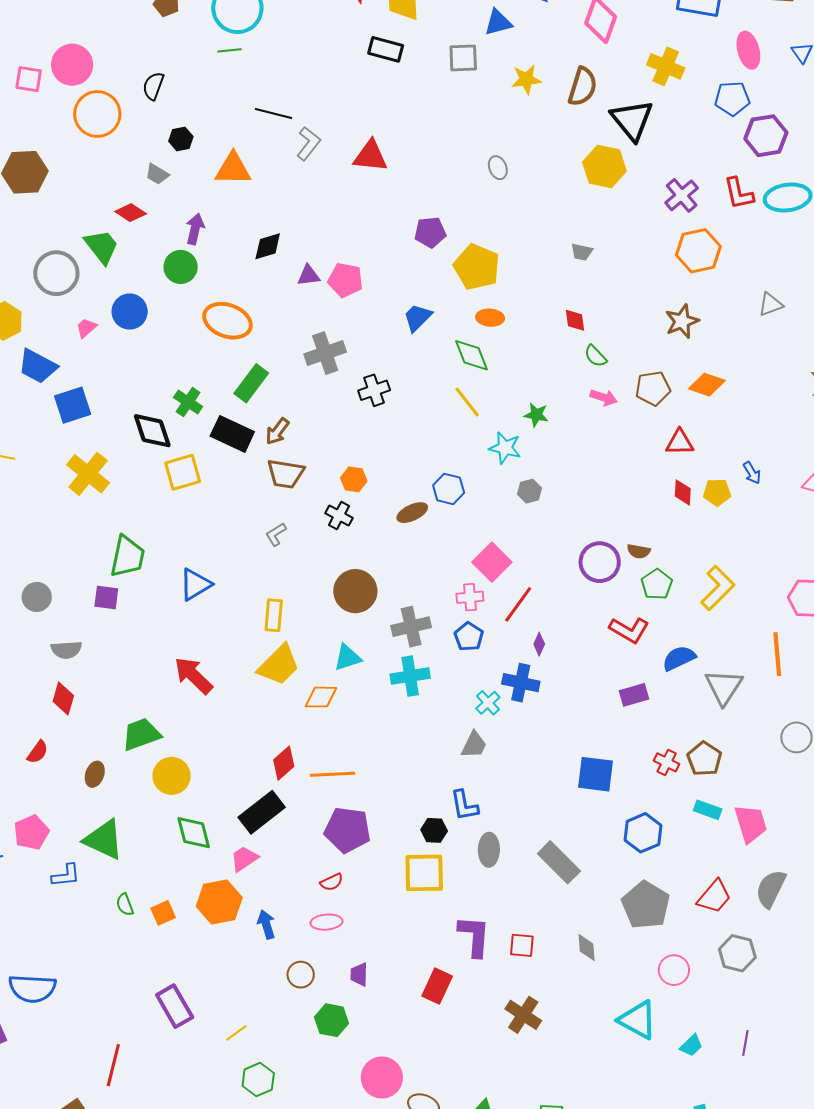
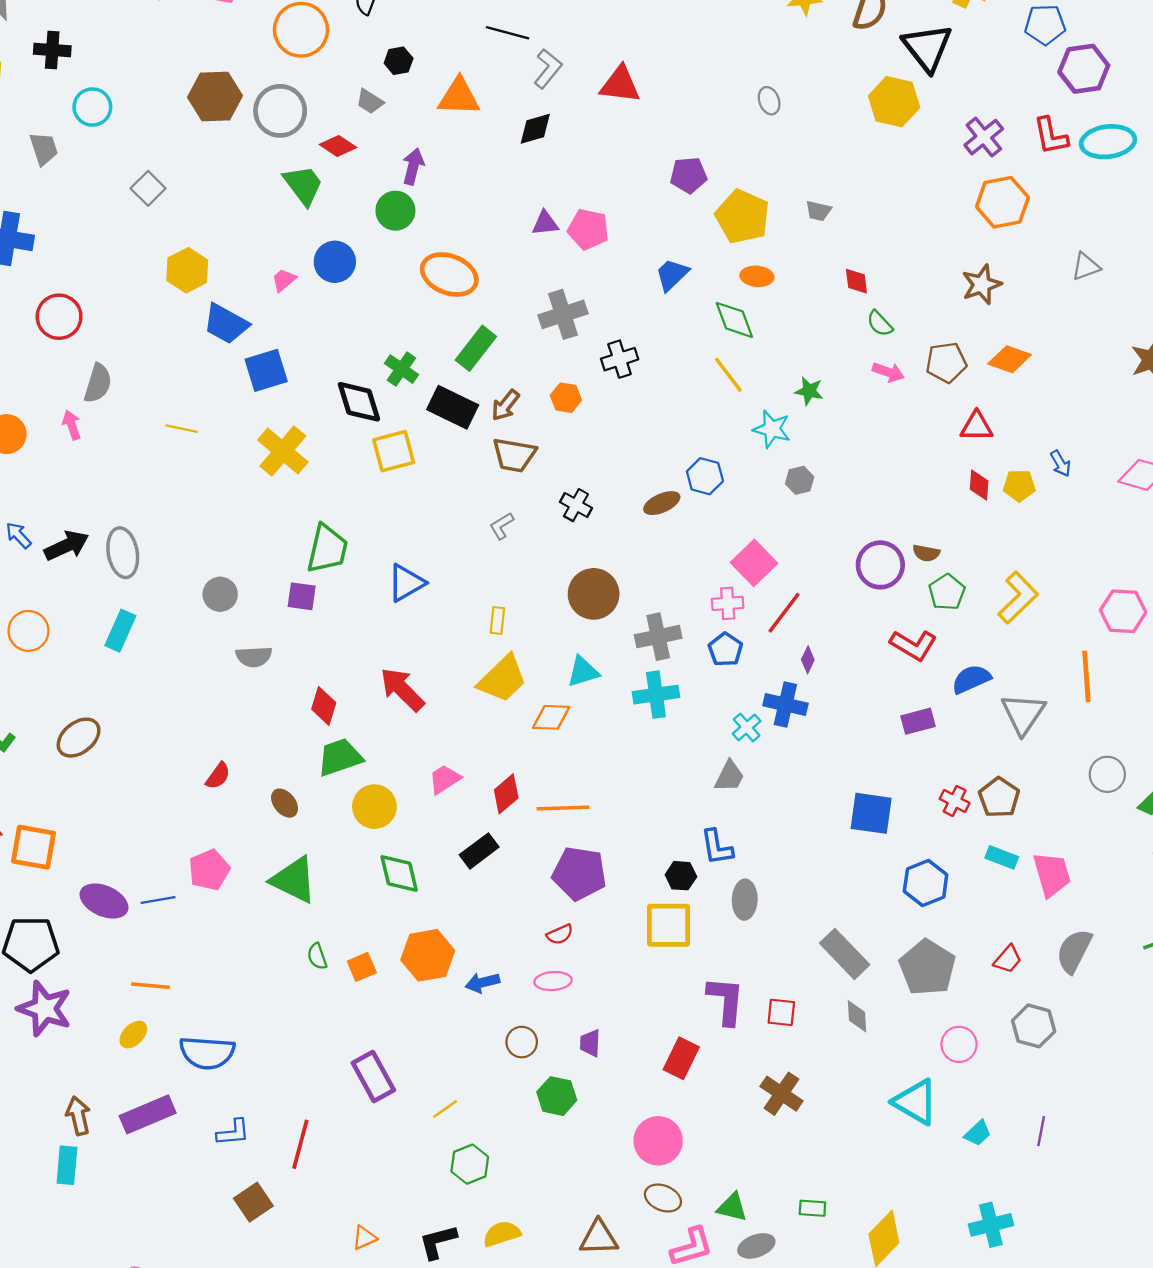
black diamond: (268, 246) -> (535, 129), moved
gray trapezoid: (582, 252) -> (818, 211), moved
gray circle: (56, 273) -> (280, 111), moved
orange hexagon: (354, 479) -> (566, 398), moved
yellow rectangle: (274, 615) -> (497, 620), size x0.7
red diamond: (63, 698) -> (324, 706), moved
brown ellipse: (95, 774) -> (285, 803), turned -60
black rectangle: (262, 812) -> (479, 851), size x0.7
pink trapezoid: (244, 859) -> (445, 779), moved
gray rectangle: (559, 862) -> (845, 954), moved
blue L-shape: (66, 875) -> (233, 1132), moved
red trapezoid: (714, 897) -> (1008, 959), size x0.7
blue arrow: (266, 924) -> (482, 983), turned -88
pink circle: (382, 1077) -> (658, 1141), moved

